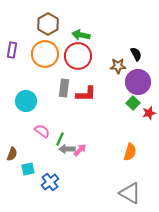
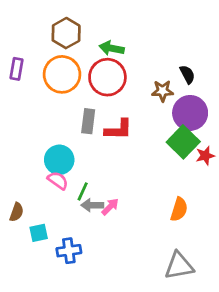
cyan circle: (26, 101) -> (59, 160), moved
green square: (133, 103) -> (183, 142), size x1.6
blue cross: (50, 182) -> (69, 251), turned 30
gray triangle: (130, 193) -> (179, 266), turned -40

